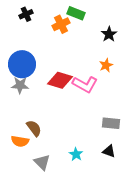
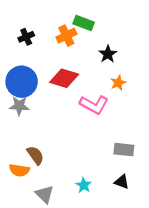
black cross: (26, 14) -> (26, 37), moved
black star: (109, 34) -> (108, 54), moved
red diamond: (60, 80) -> (64, 78), moved

